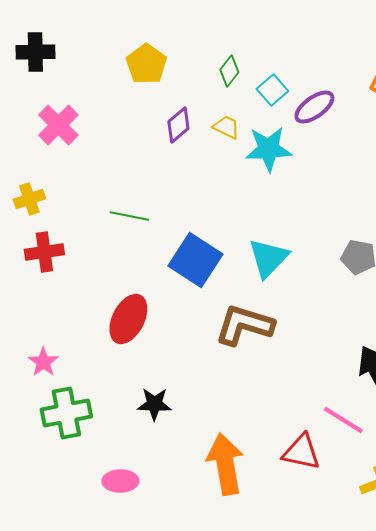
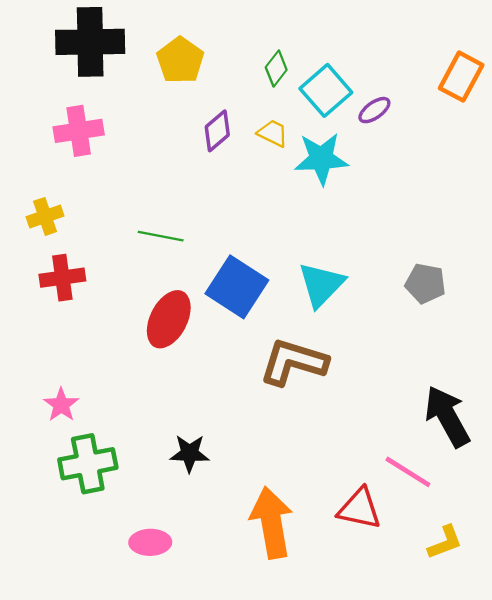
black cross: (35, 52) -> (90, 42), moved, size x1.5
cyan square: (272, 90) -> (326, 90), size x1.4
purple ellipse: (314, 107) -> (374, 110), size x0.7
pink cross: (58, 125) -> (79, 131), turned 36
red ellipse: (128, 319) -> (169, 319), moved

